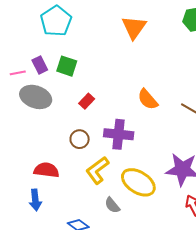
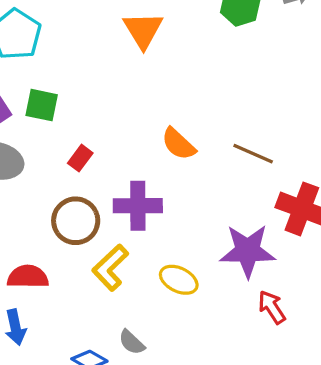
brown circle: (80, 139) -> (76, 221), size x1.5
yellow ellipse: (138, 182) -> (179, 280), size x0.7
gray semicircle: (112, 205) -> (132, 342), moved

